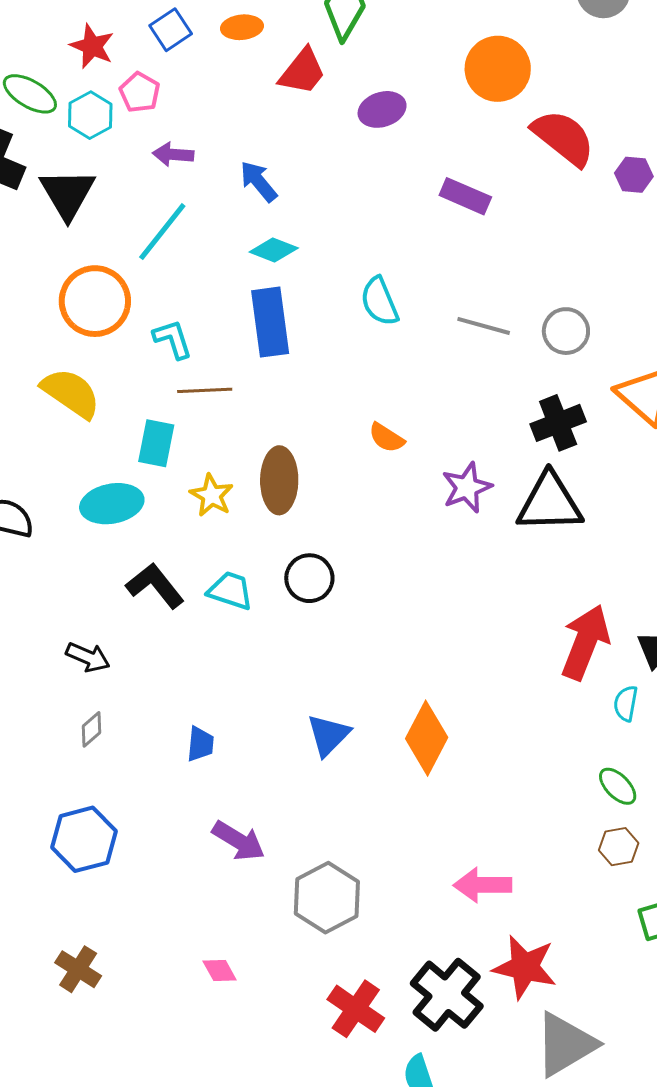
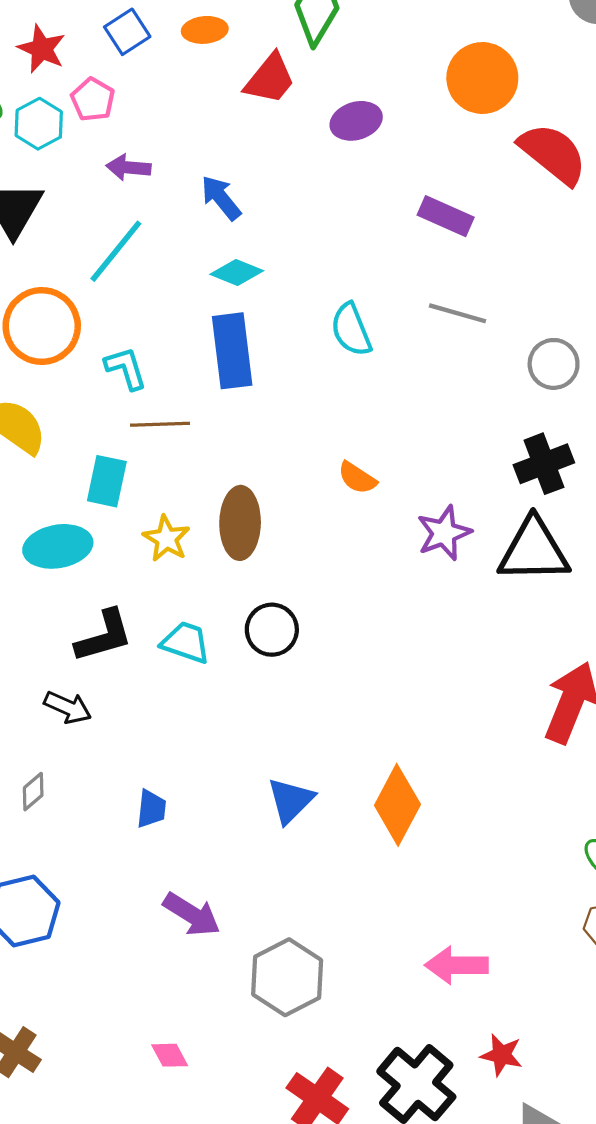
gray line: (484, 326) -> (458, 313), moved
black L-shape: (155, 586) -> (104, 636), turned 112
black arrow: (88, 657) -> (68, 707), moved
red star: (525, 967) -> (502, 1055), size x0.6

